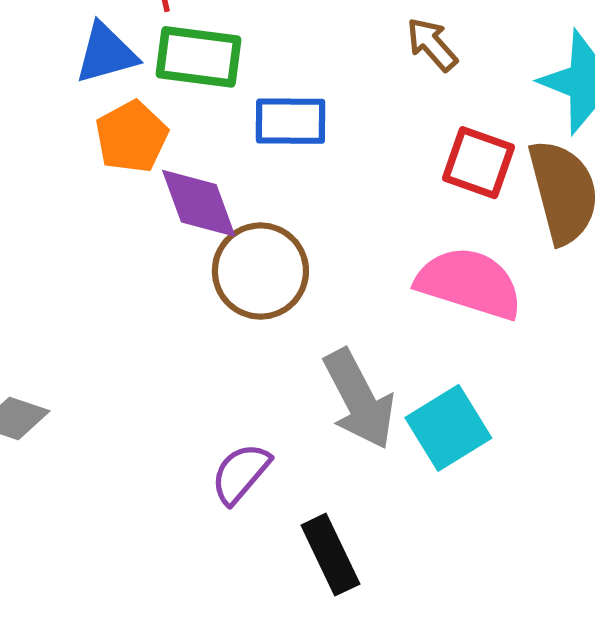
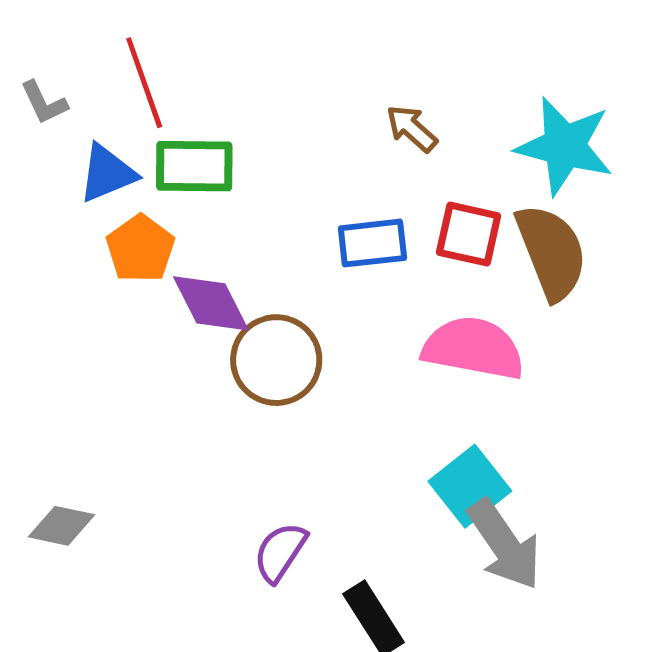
blue rectangle: (291, 121) -> (372, 243), moved
gray arrow: (359, 399) -> (504, 544), moved

